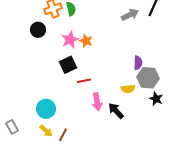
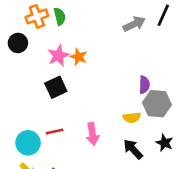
red line: (84, 81) -> (55, 131), moved
black star: (156, 99) -> (165, 143), moved
black arrow: (116, 111) -> (133, 149), moved

